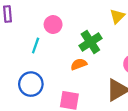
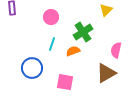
cyan line: (36, 46) -> (52, 44), moved

